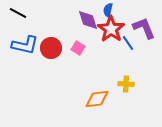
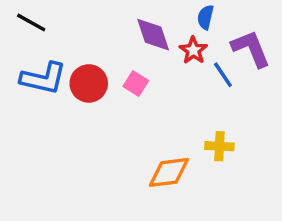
blue semicircle: (108, 10) -> (206, 17), moved
red star: (111, 29) -> (193, 50), size x0.6

